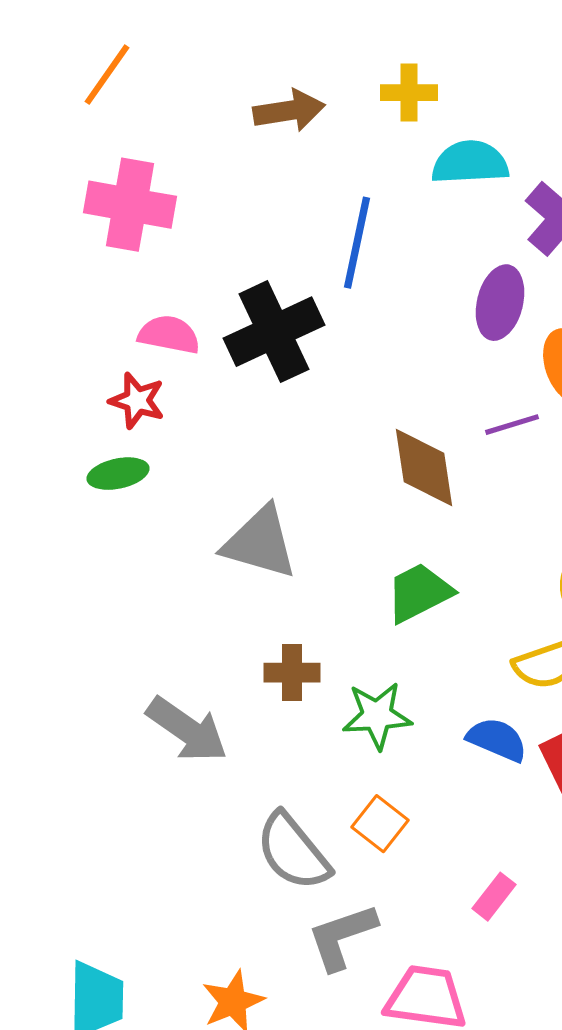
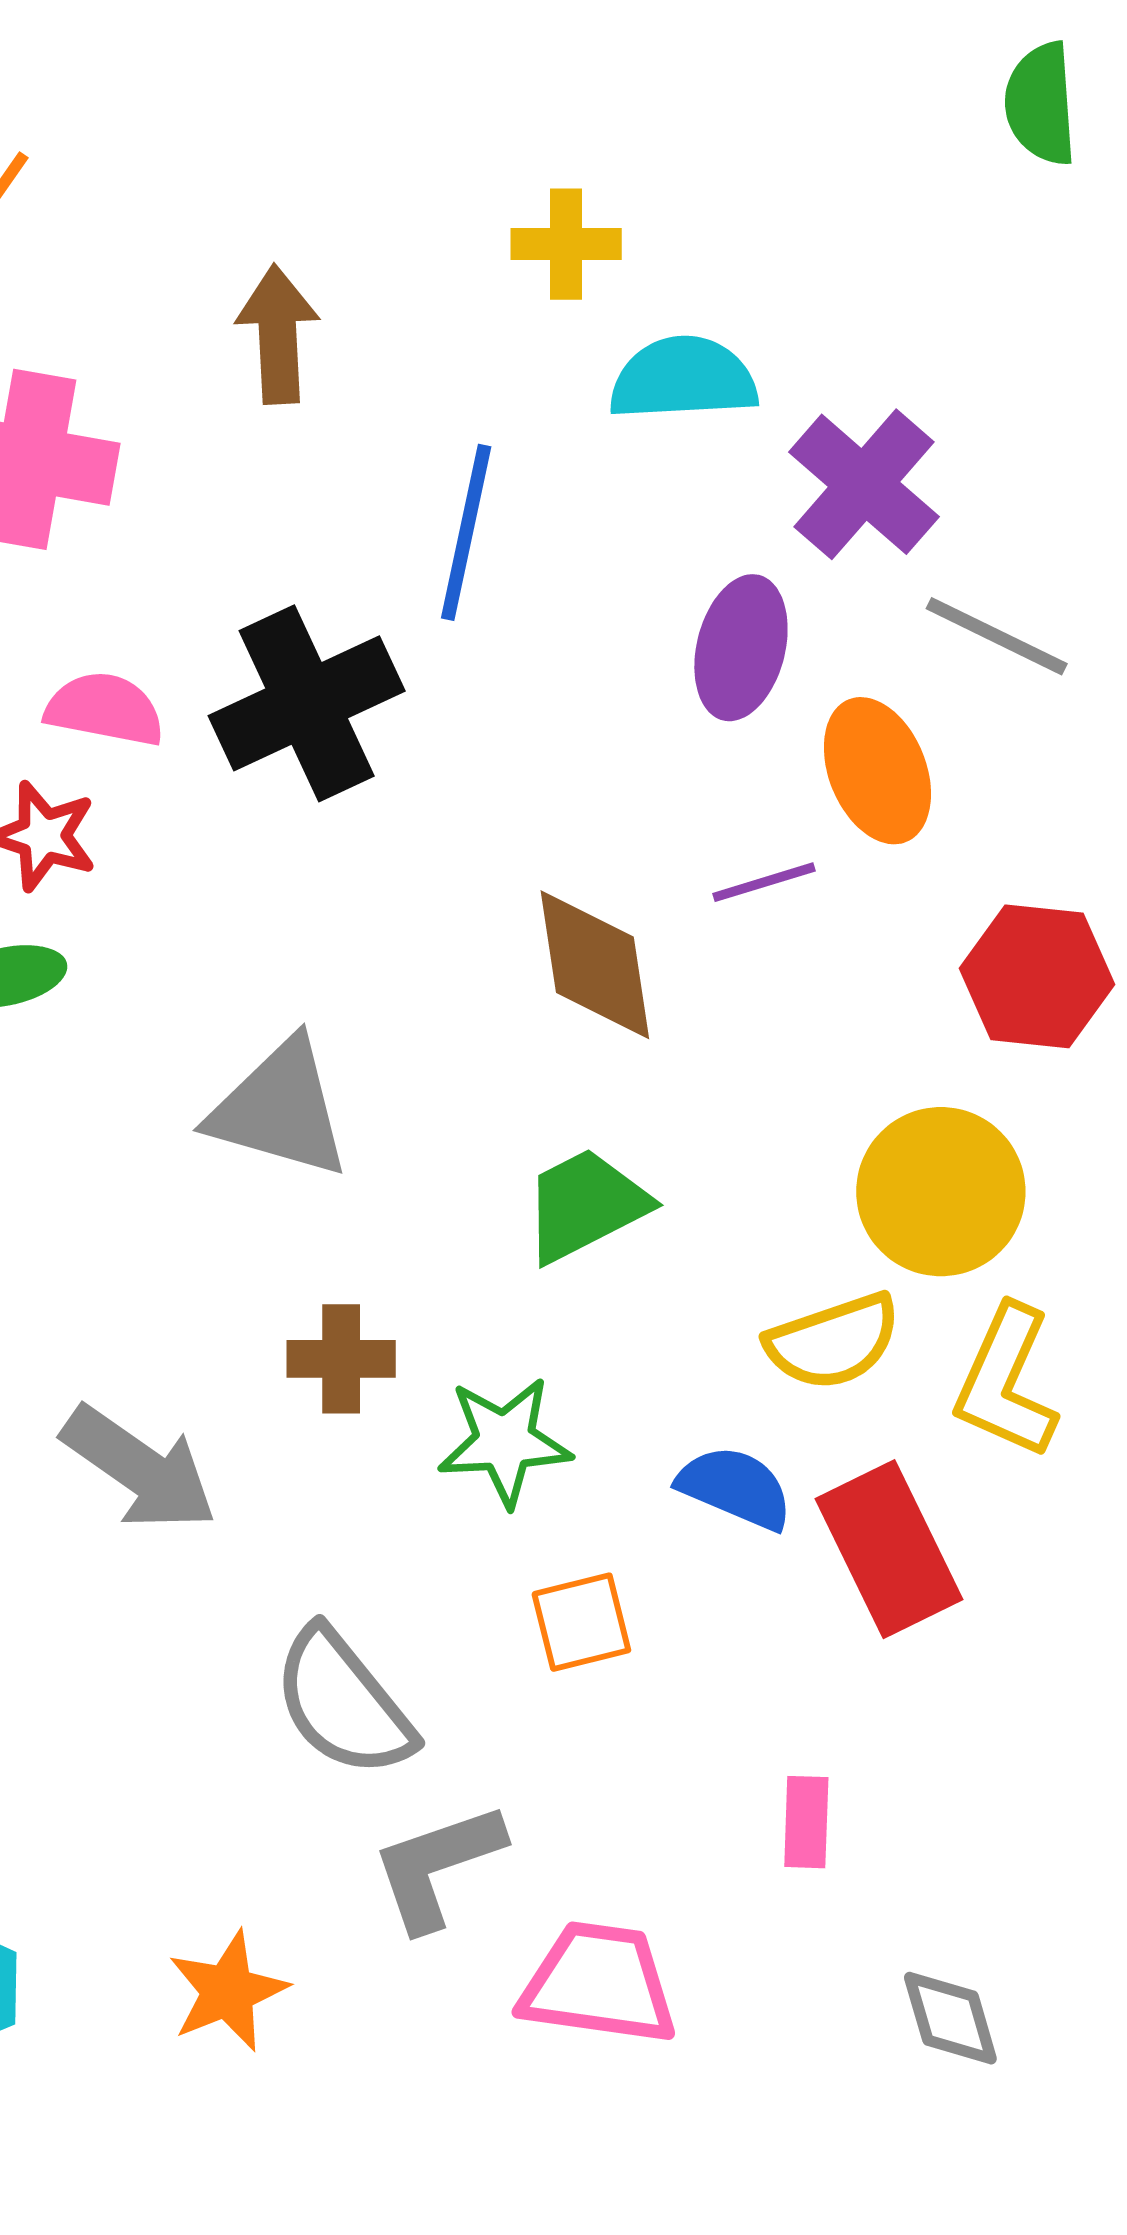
brown arrow: (289, 111) -> (278, 334), moved, turned -84
orange square: (380, 824) -> (581, 1622), moved, turned 38
pink rectangle: (494, 897) -> (806, 1822), moved, turned -36

